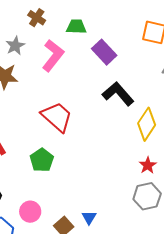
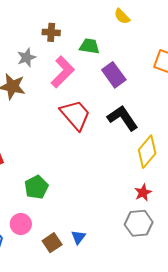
brown cross: (37, 18) -> (51, 32), turned -36
red trapezoid: (57, 117) -> (75, 115), moved
green pentagon: (42, 160) -> (36, 187), moved

